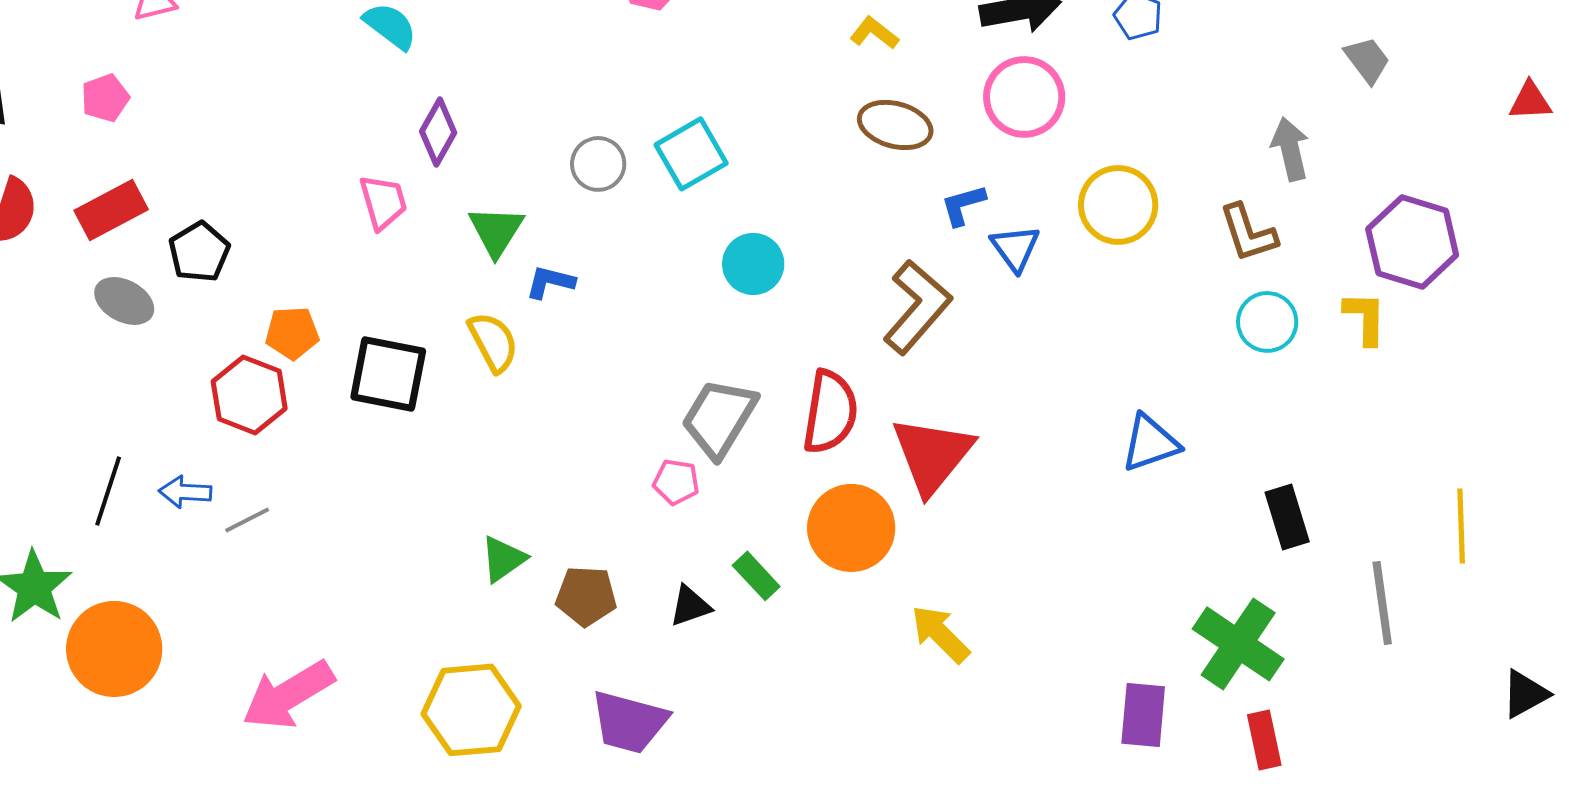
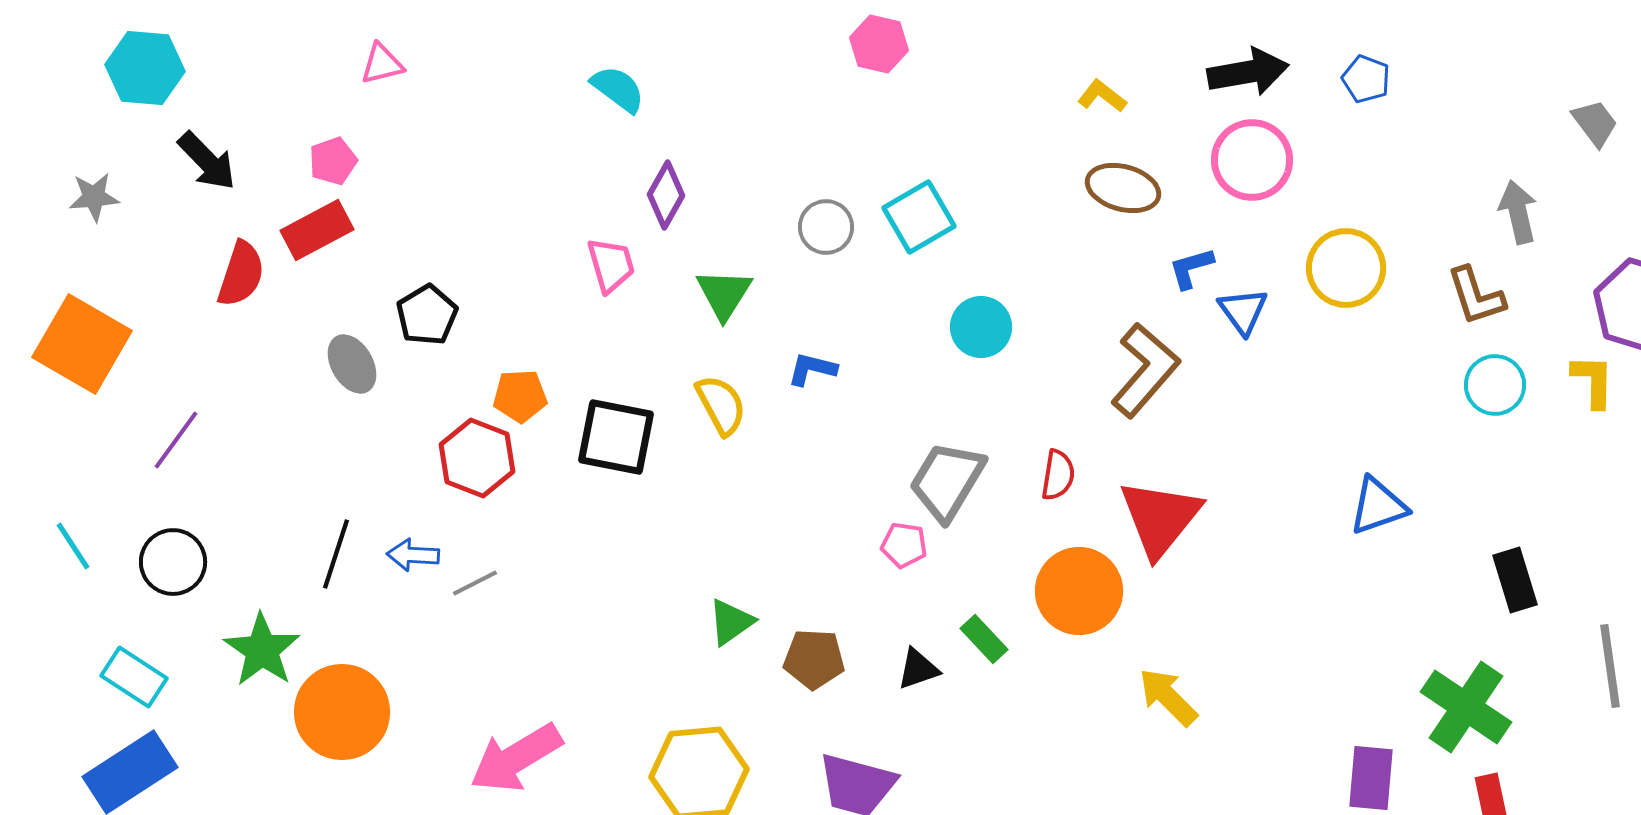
red rectangle: (111, 210) -> (317, 230), moved
blue L-shape: (550, 282) -> (812, 369), moved
gray ellipse: (124, 301) -> (352, 364), turned 32
red semicircle: (830, 412) -> (1058, 475), size x0.6

